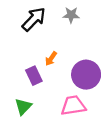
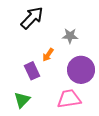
gray star: (71, 15) -> (70, 36), moved

